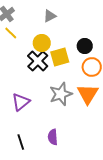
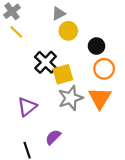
yellow circle: (42, 43) -> (68, 31), moved
yellow square: (60, 57) -> (63, 74), moved
purple semicircle: (53, 137) -> (53, 137), moved, turned 49

